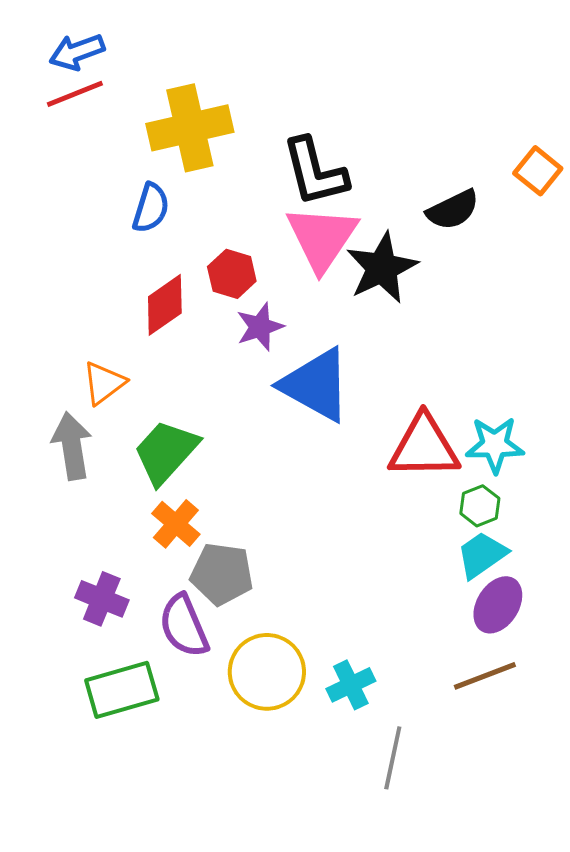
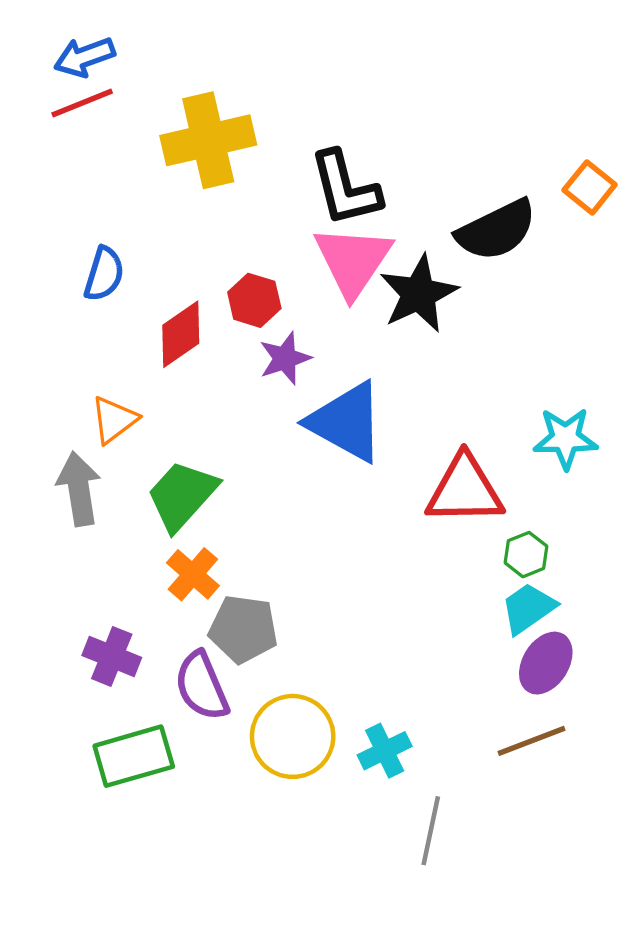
blue semicircle: (151, 208) -> (104, 274), moved
black semicircle: (453, 210) -> (496, 230), size x1.4
cyan star: (495, 445) -> (565, 438), moved

